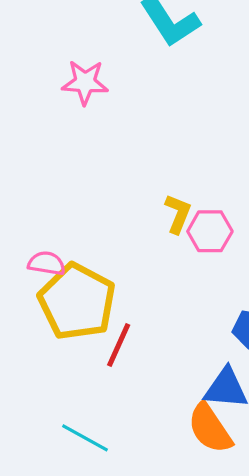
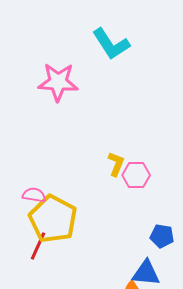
pink star: (85, 82) -> (58, 82), size x1.4
red line: (119, 345) -> (38, 246), moved

